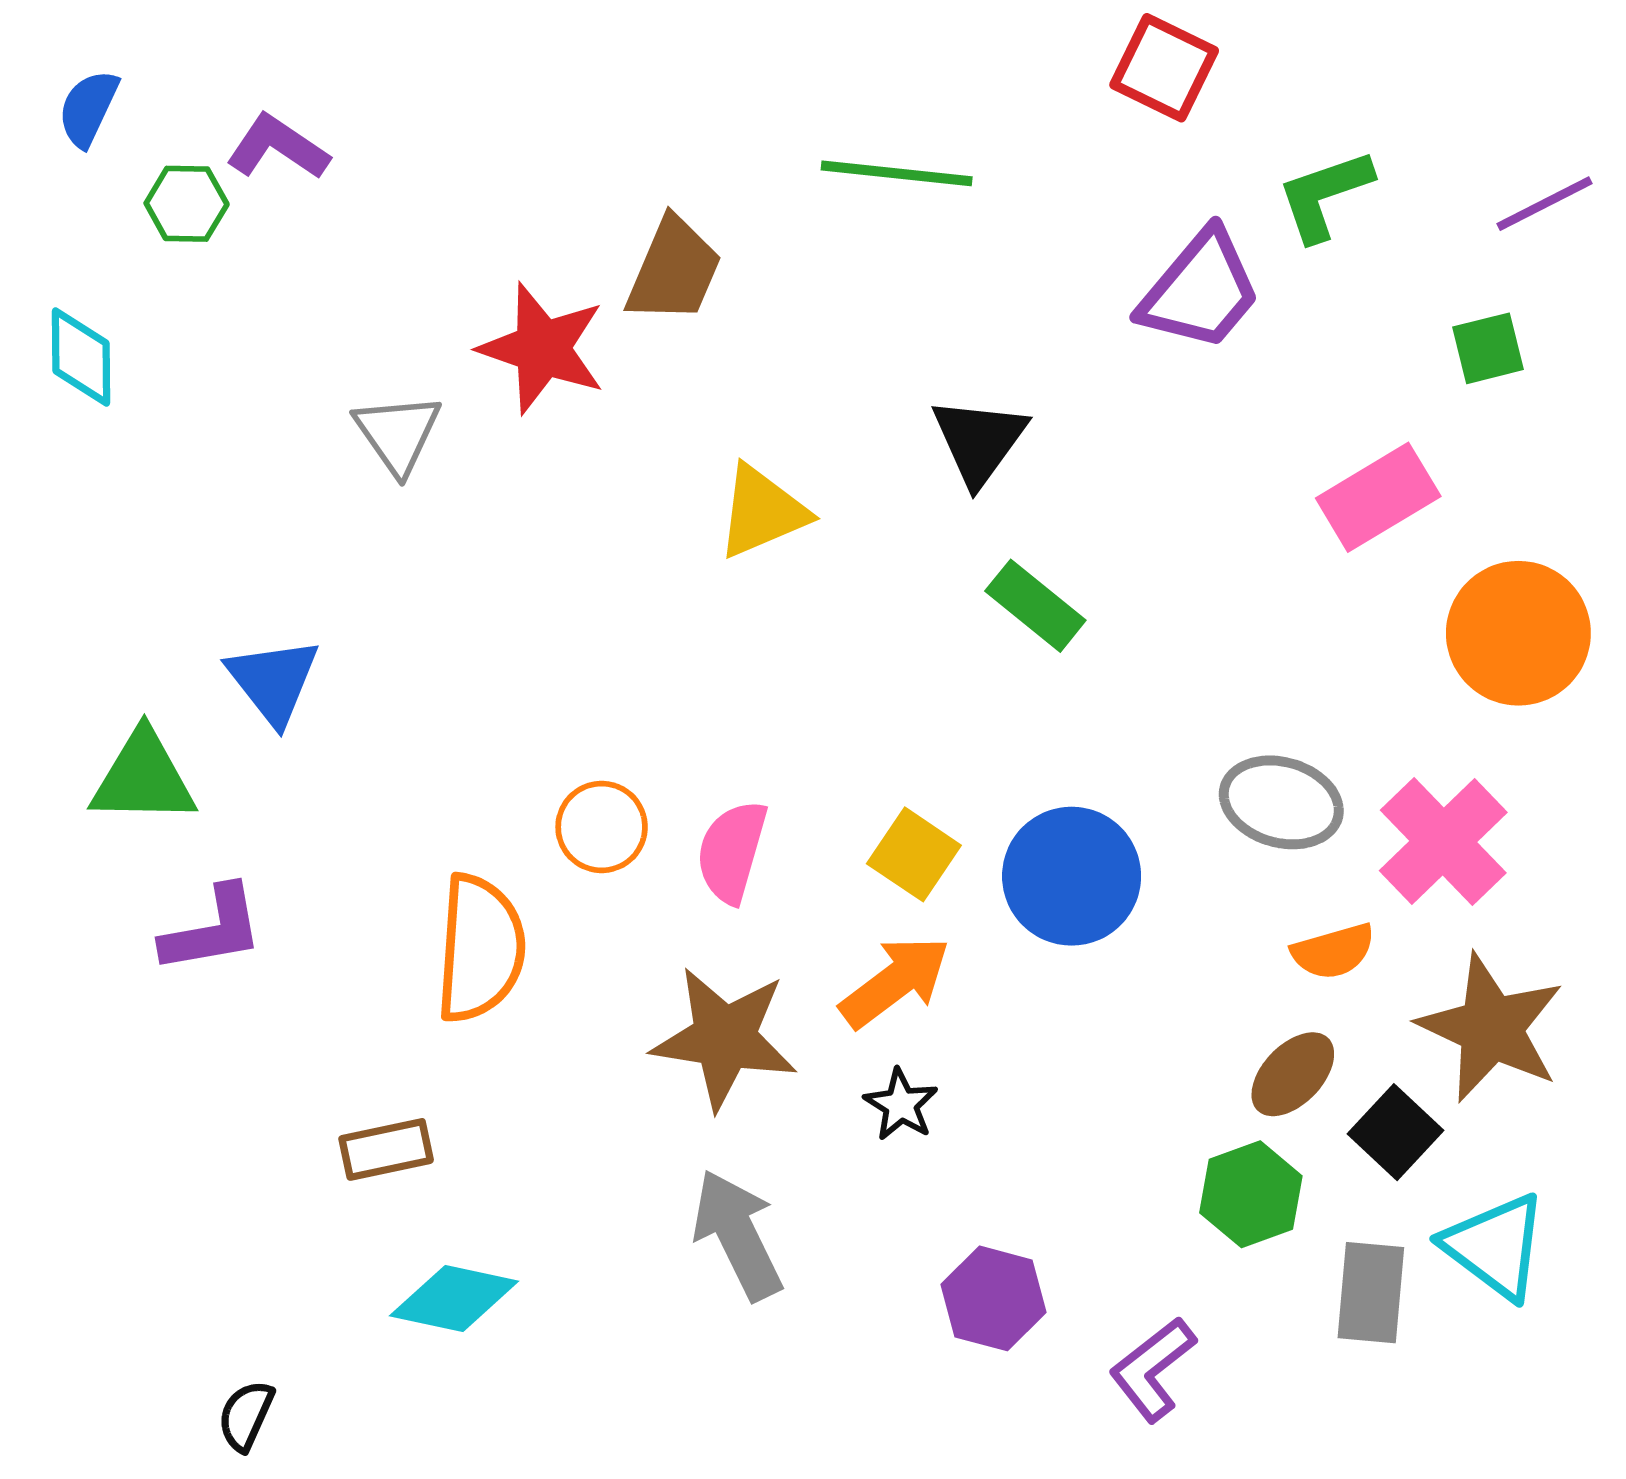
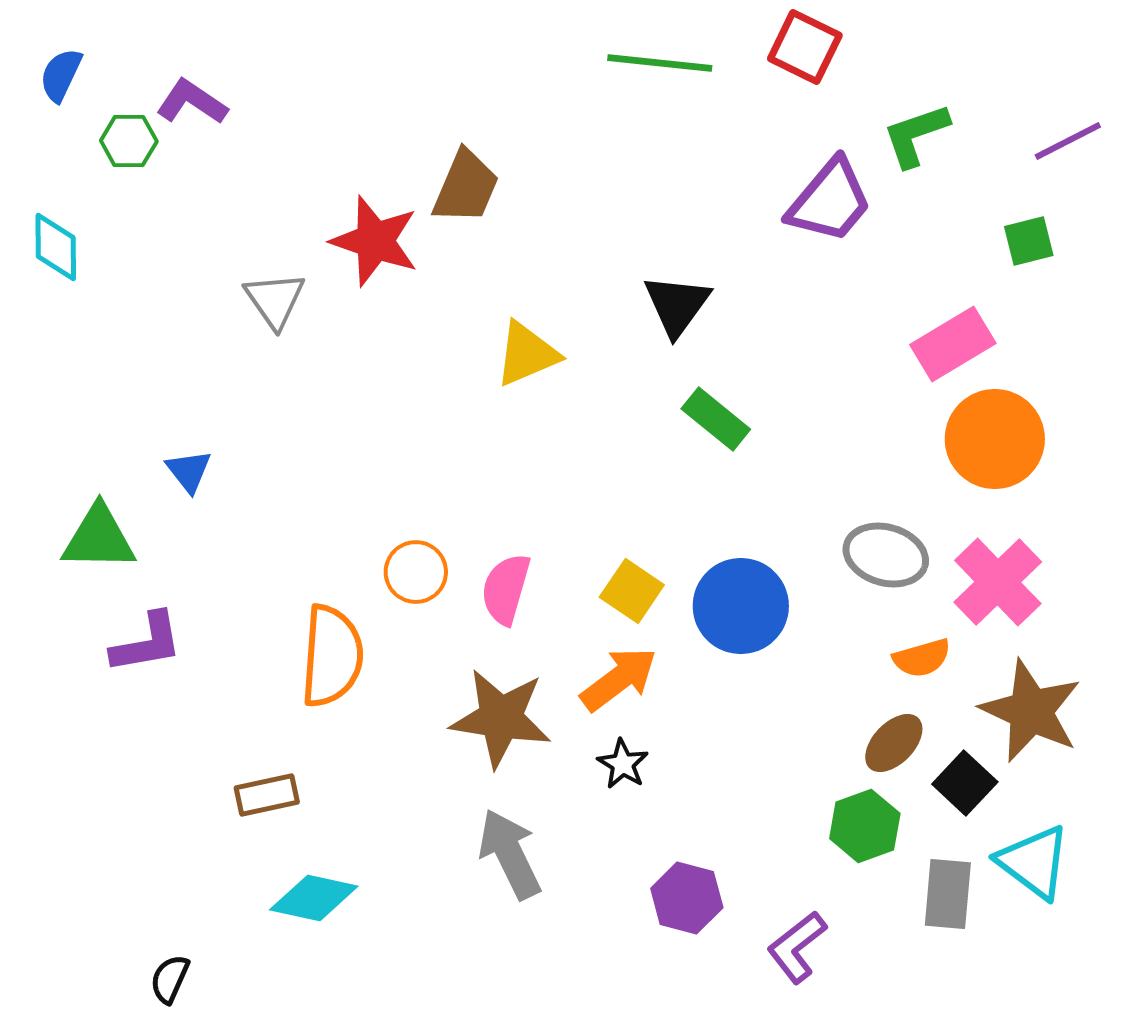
green line: (897, 173) -> (660, 63), moved
orange circle: (1518, 633) -> (995, 439), moved
blue triangle: (273, 681) -> (189, 471), size x0.7

